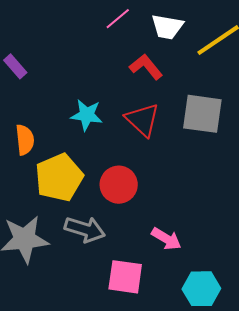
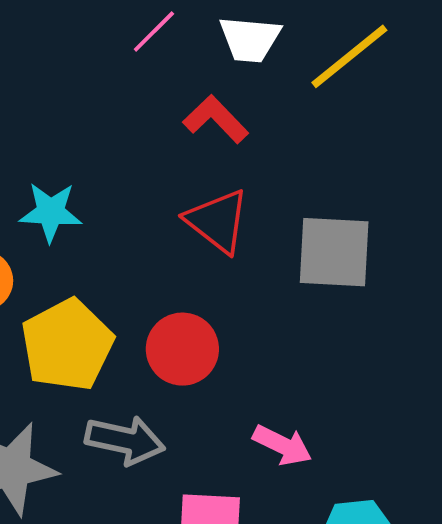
gray square: (202, 114) -> (334, 252), moved
cyan star: (87, 115) -> (51, 212), moved

